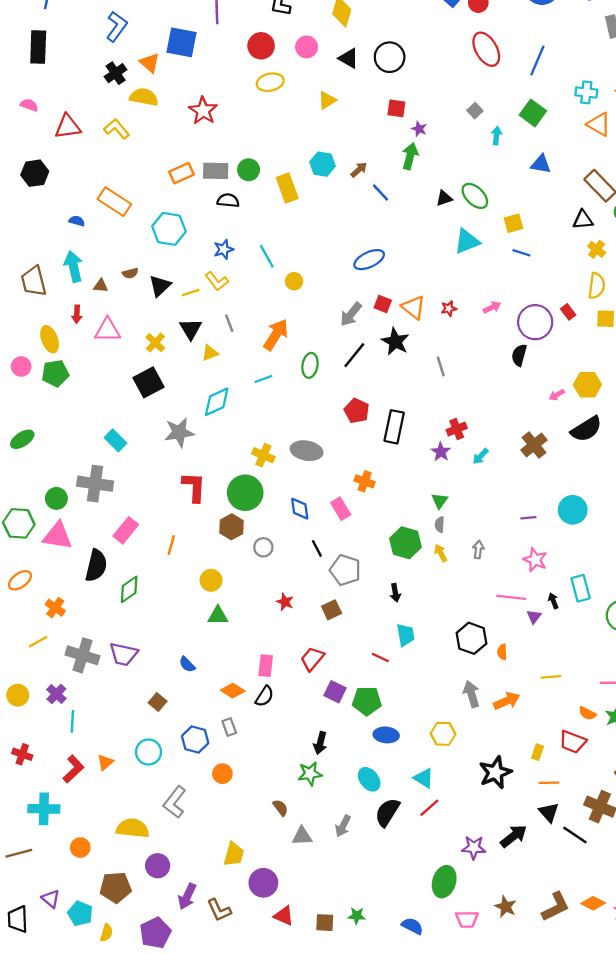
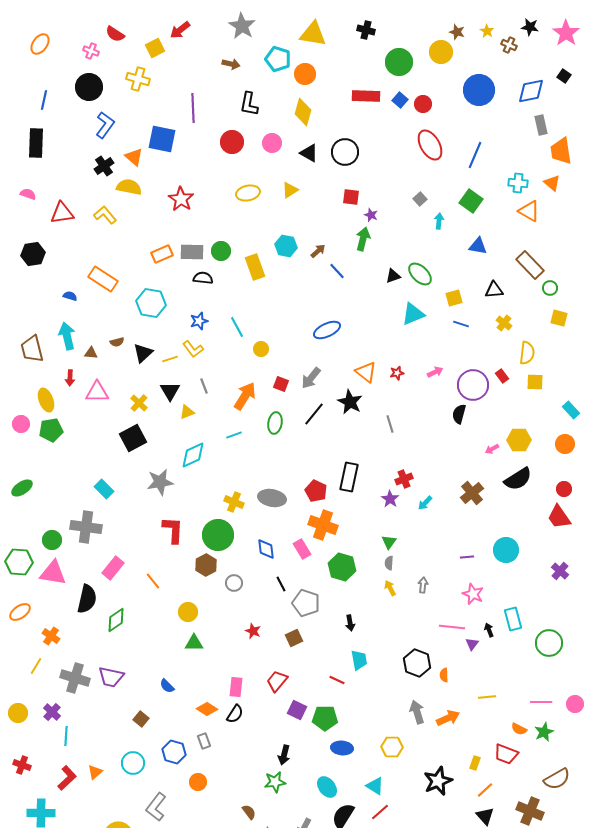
yellow ellipse: (270, 82) -> (248, 193), moved
black triangle: (583, 220) -> (494, 290), moved
yellow cross: (597, 249) -> (504, 323), moved
red square: (383, 304) -> (281, 384), moved
red pentagon: (357, 411) -> (316, 491), moved
orange cross: (365, 481) -> (323, 525), size x1.6
green hexagon: (406, 543) -> (342, 567), moved
orange line: (171, 545) -> (153, 581), turned -54
yellow line: (38, 642) -> (36, 666), turned -30
orange line: (549, 783) -> (485, 790), turned -42

